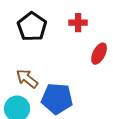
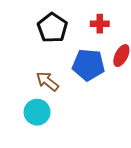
blue pentagon: (57, 99) -> (88, 65), moved

